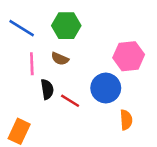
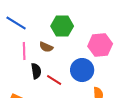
green hexagon: (66, 26) -> (62, 26), moved

